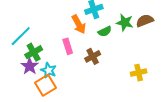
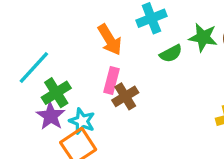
orange arrow: (79, 24) -> (110, 40), moved
pink rectangle: (68, 46) -> (111, 81), turned 35
brown cross: (93, 56) -> (125, 96), moved

